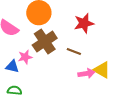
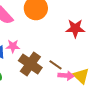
brown cross: (45, 42) -> (30, 64), moved, turned -35
brown line: (74, 51) -> (56, 65), moved

